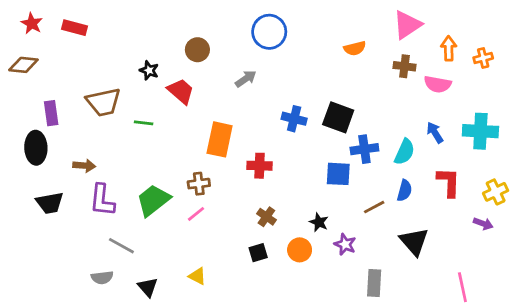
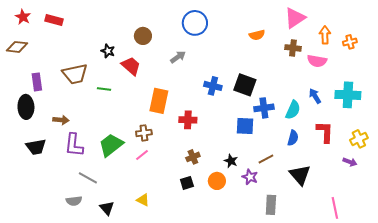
brown line: (374, 207) -> (266, 159), moved
brown cross: (266, 217) -> (193, 157), turned 32

